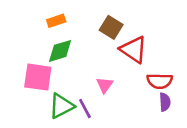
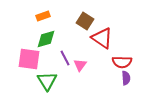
green triangle: (61, 106) -> (47, 81), turned -35
purple line: (85, 109) -> (65, 58), moved

